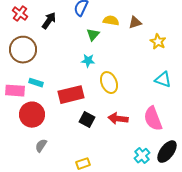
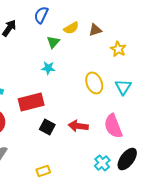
yellow semicircle: (111, 21) -> (71, 28), turned 140
cyan triangle: (163, 80) -> (123, 87), turned 42
yellow ellipse: (109, 83) -> (94, 83), moved

